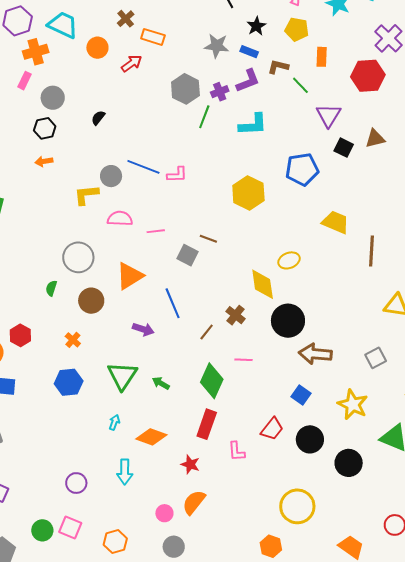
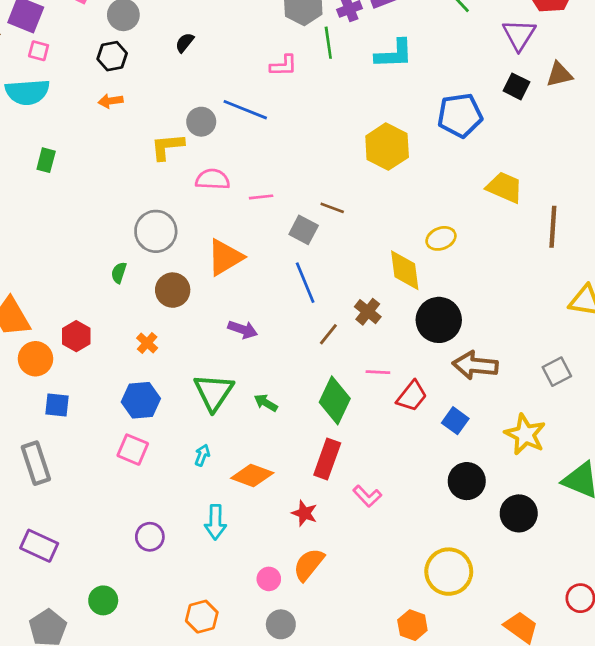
purple triangle: (328, 115) -> (519, 35), moved
green line: (204, 117) -> (328, 43), turned -30
pink L-shape: (177, 175) -> (283, 66), moved
blue line: (173, 303) -> (305, 283), moved
red trapezoid: (272, 429) -> (412, 396), moved
pink L-shape: (237, 451) -> (367, 496), turned -40
pink square: (70, 528) -> (133, 450), moved

